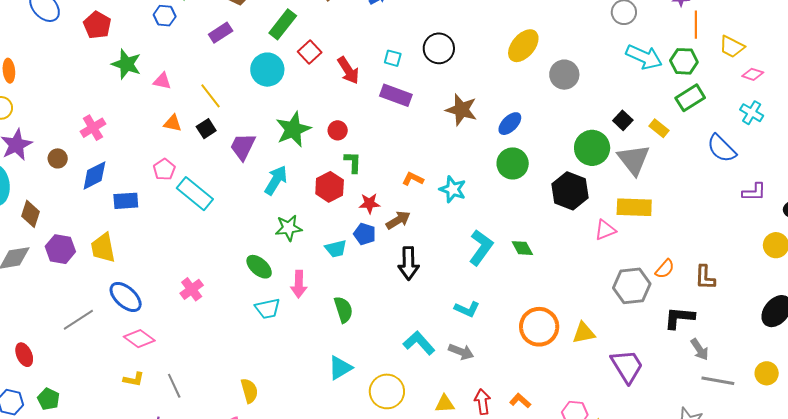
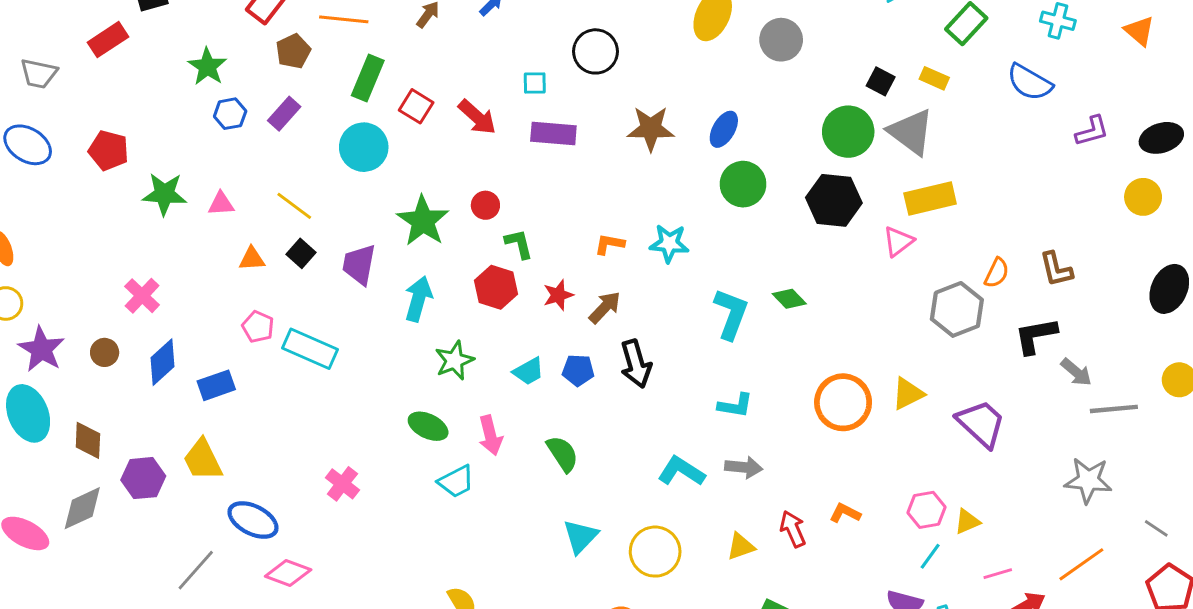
blue hexagon: (165, 16) -> (230, 114), moved
blue pentagon: (365, 234) -> (578, 370), moved

